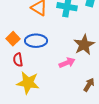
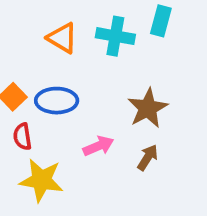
pink arrow: (67, 63) -> (98, 146), moved
brown arrow: (89, 85) -> (148, 157), moved

